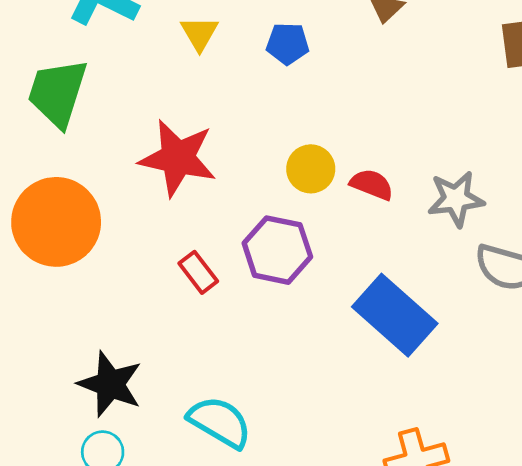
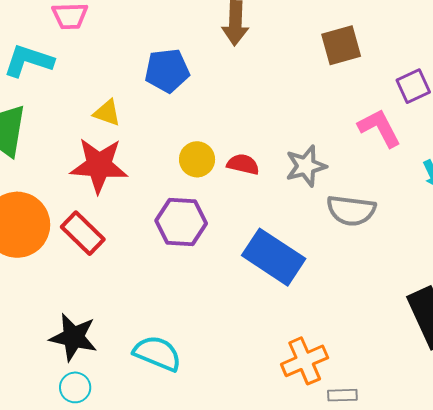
yellow triangle: (199, 33) -> (107, 113), moved, turned -32
blue pentagon: (288, 44) -> (167, 71), size x1.4
red rectangle: (198, 272) -> (83, 233), moved, size x1.4

